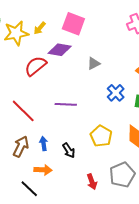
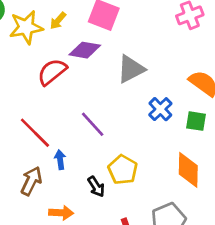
gray triangle: (94, 63) -> (131, 69), size x1.6
purple line: (66, 104) -> (93, 124), turned 45
yellow pentagon: (101, 136) -> (123, 170), moved
blue arrow: (44, 144) -> (60, 160), moved

